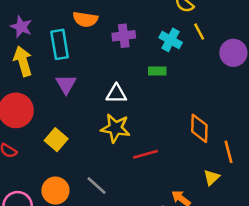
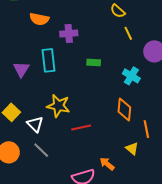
cyan cross: (171, 40) -> (131, 76), moved
cyan rectangle: (60, 44) -> (49, 60), moved
white triangle: (116, 94) -> (35, 124), moved, turned 42
yellow triangle: (212, 177) -> (132, 149), turned -40

